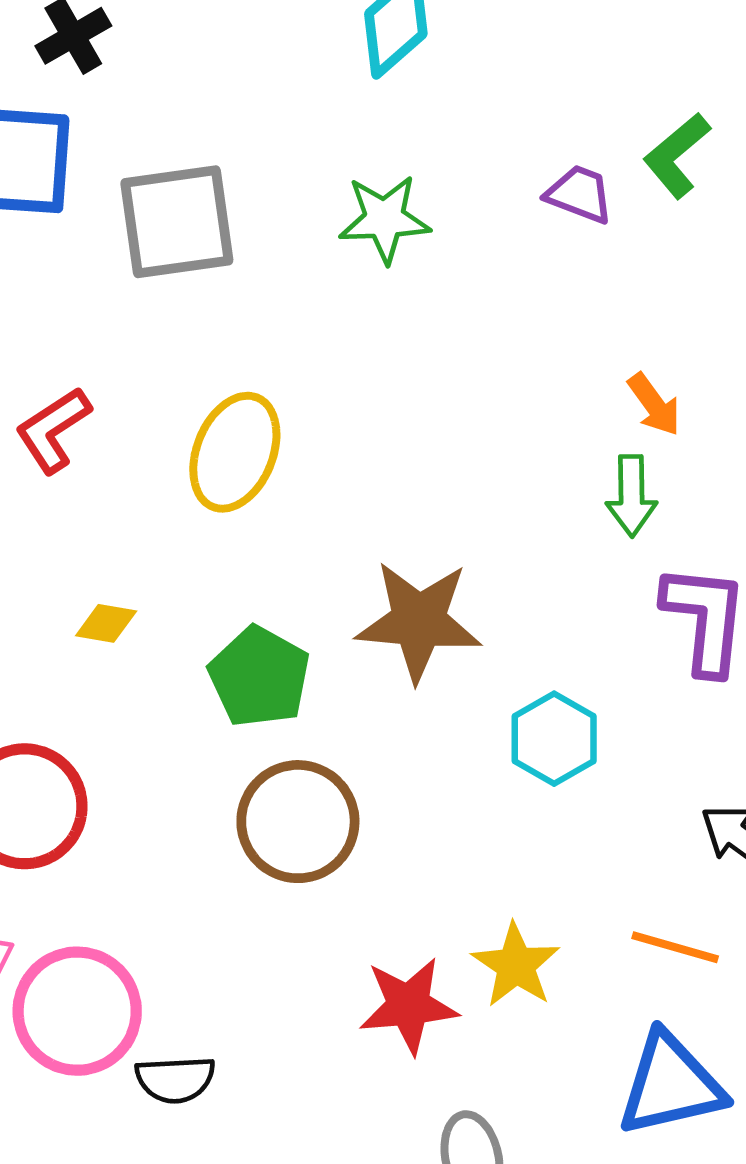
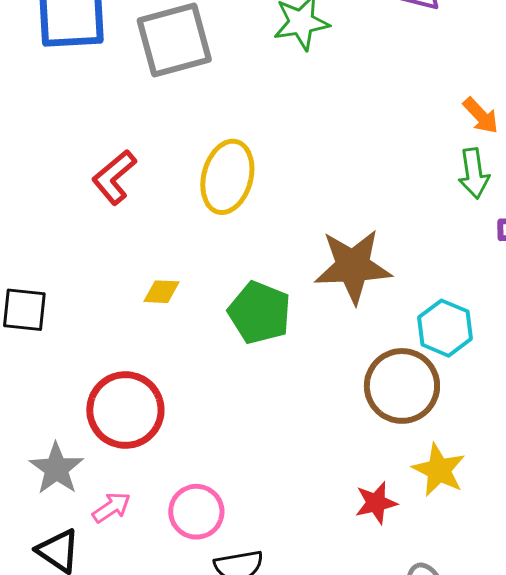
brown circle: (298, 822) -> (402, 386), moved
red star: (408, 1005) -> (376, 503), size x0.7
pink circle: (77, 1011) -> (196, 512), moved, size x0.7

